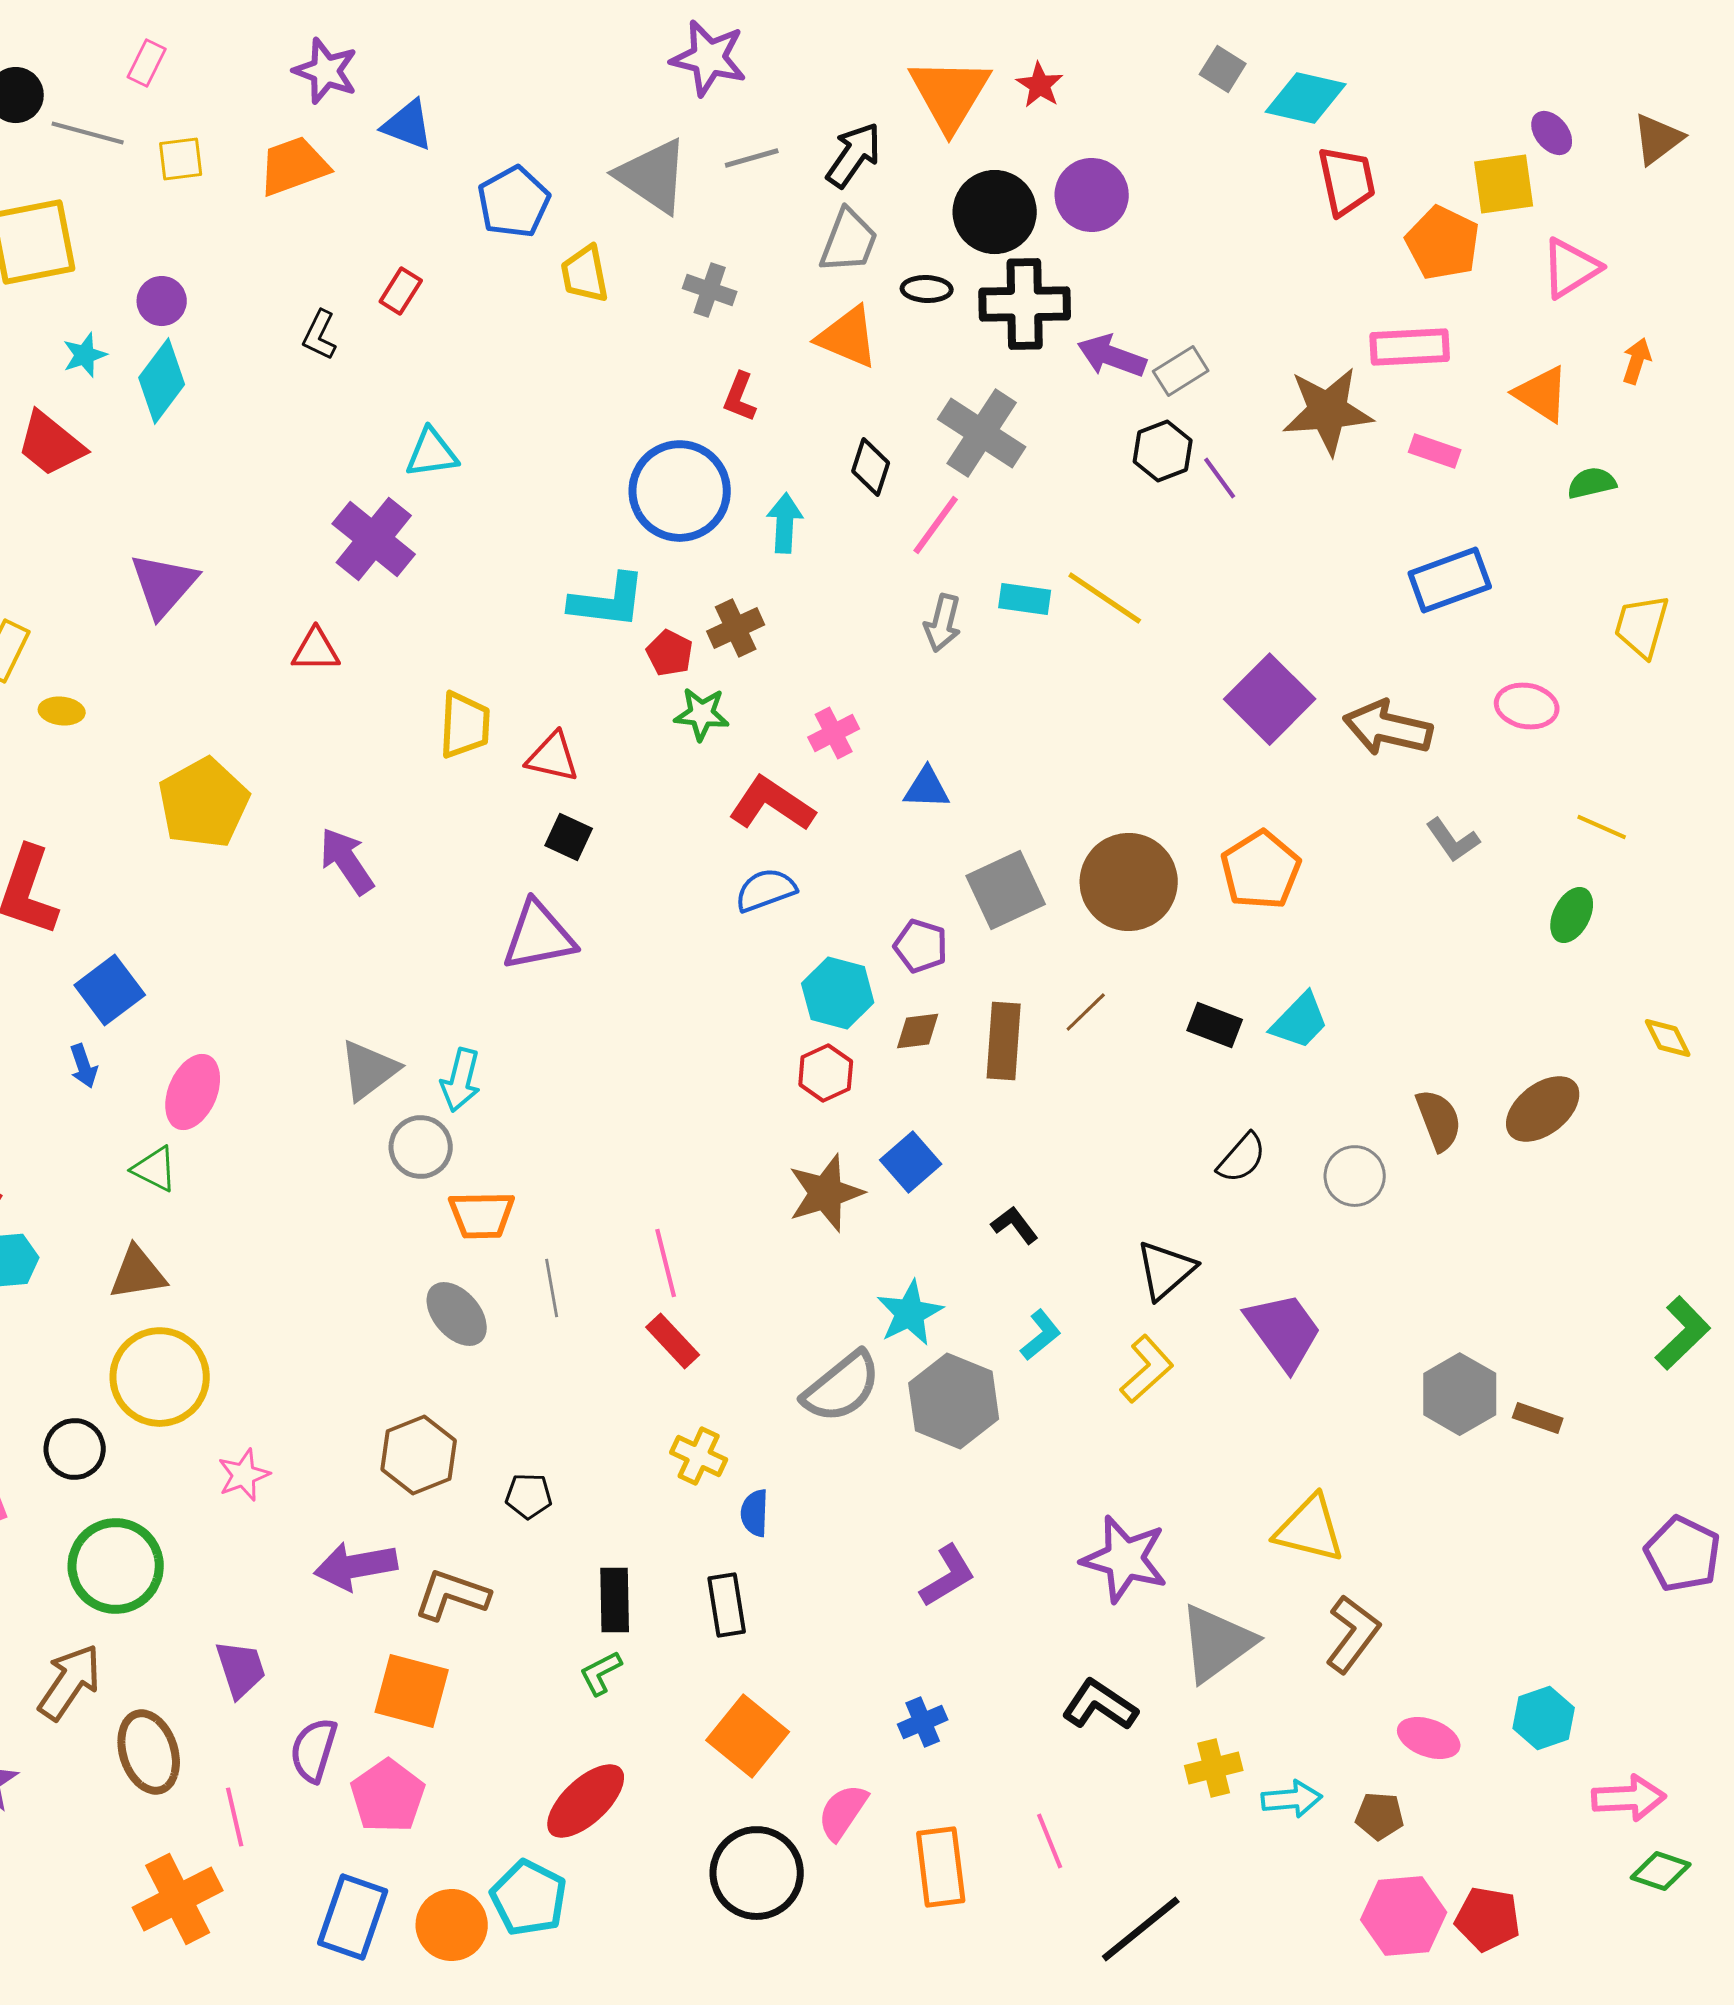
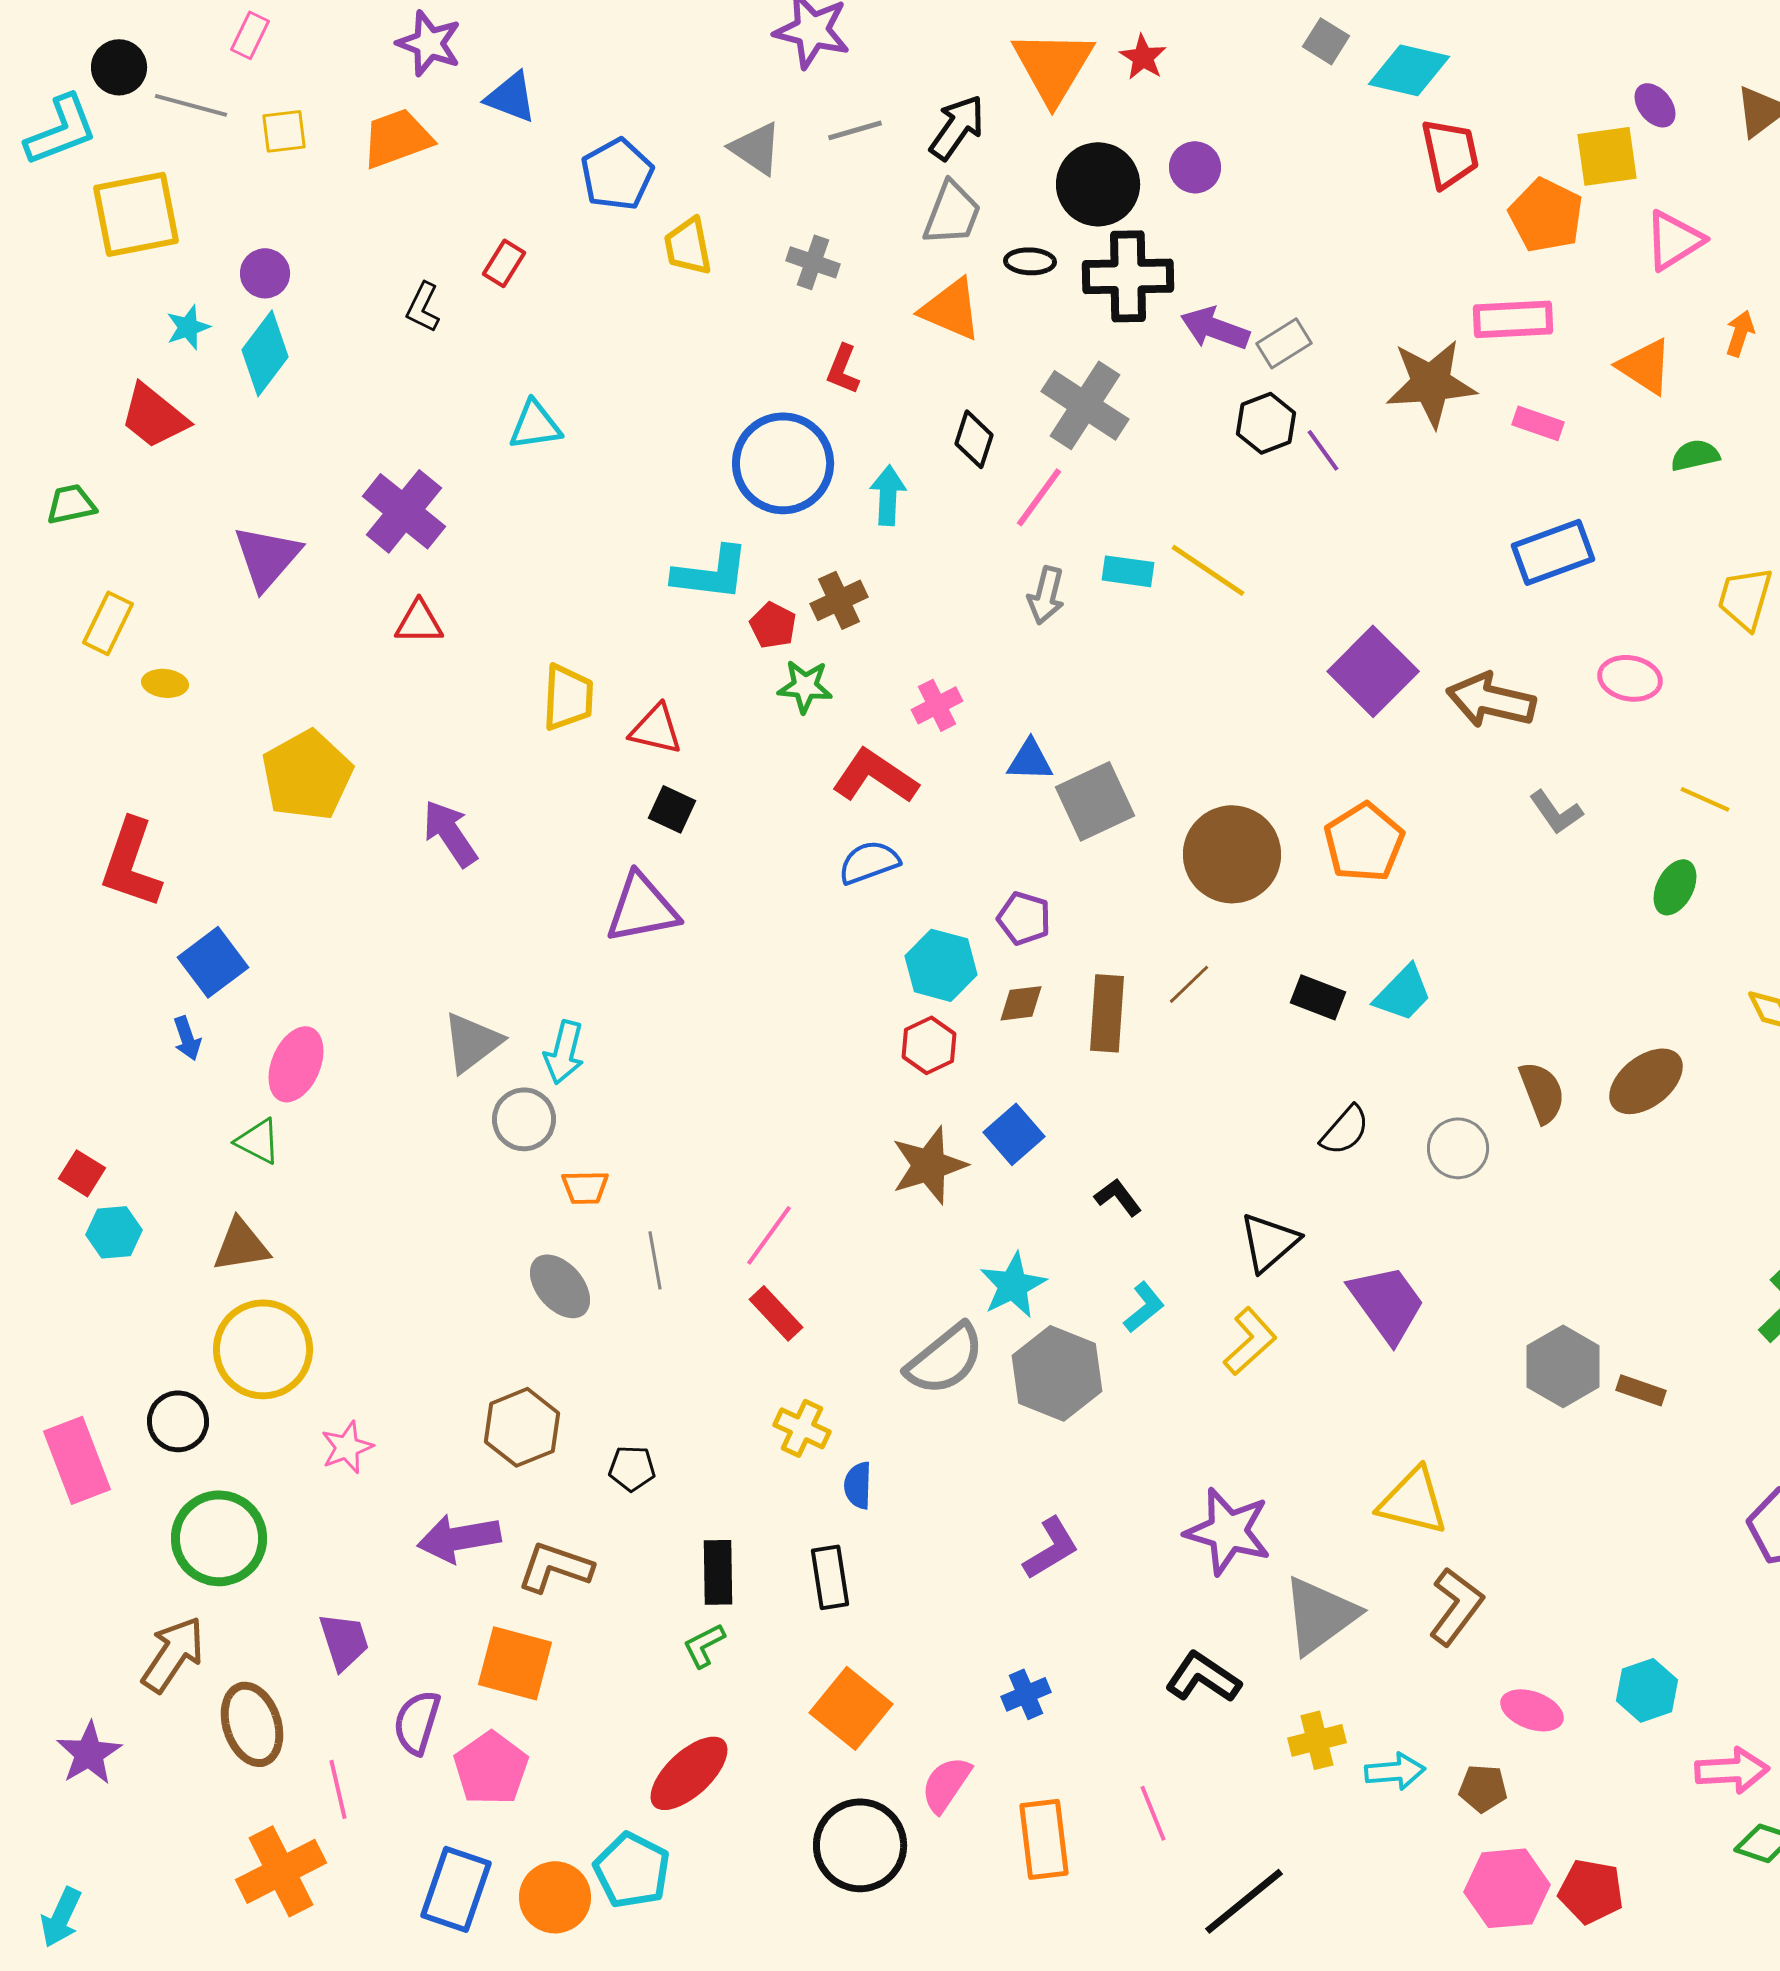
gray triangle: (653, 176) -> (756, 148), size x0.7
purple circle: (1092, 195) -> (1195, 167), size x0.7
purple cross: (374, 539) -> (404, 511), moved
gray square: (1006, 890) -> (1095, 801), moved
orange trapezoid: (482, 1215) -> (585, 1187), size x0.7
pink line: (666, 1263) -> (769, 1235), turned 50

